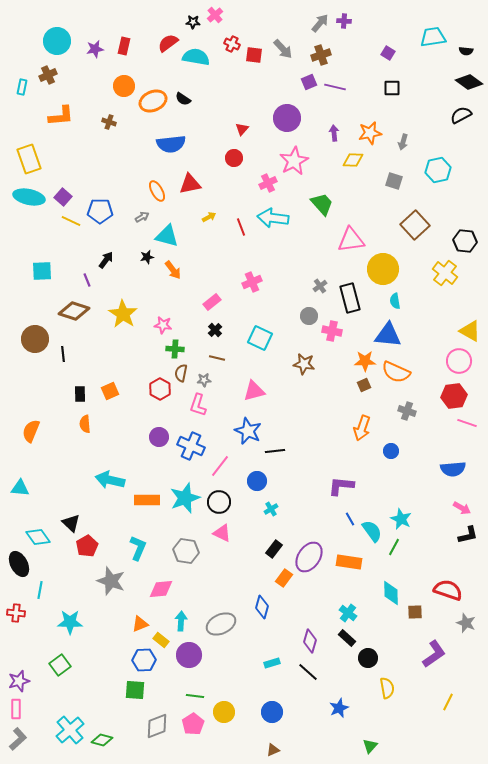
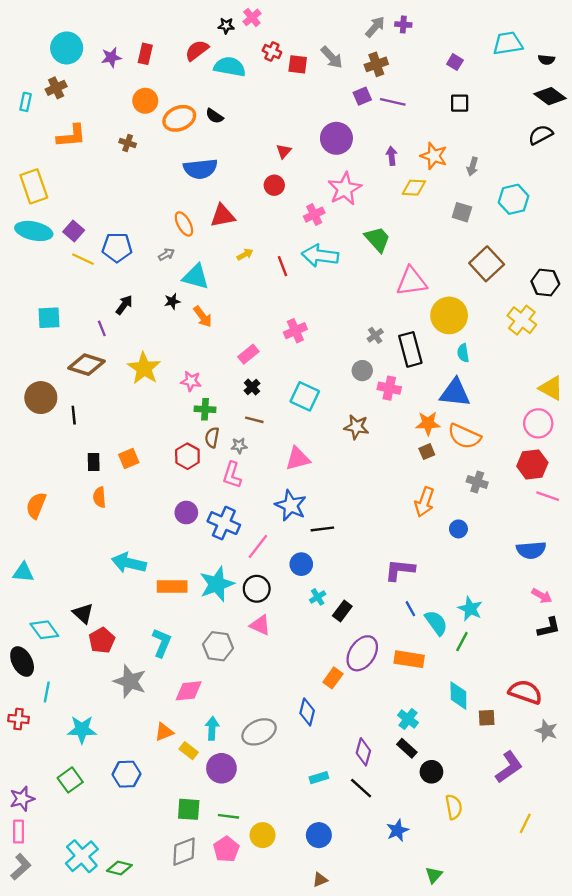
orange star: (370, 133) -> (434, 156), turned 30
black rectangle: (274, 549) -> (342, 611), moved
blue hexagon: (144, 660) -> (126, 774), moved
green square: (135, 690) -> (189, 809), moved

